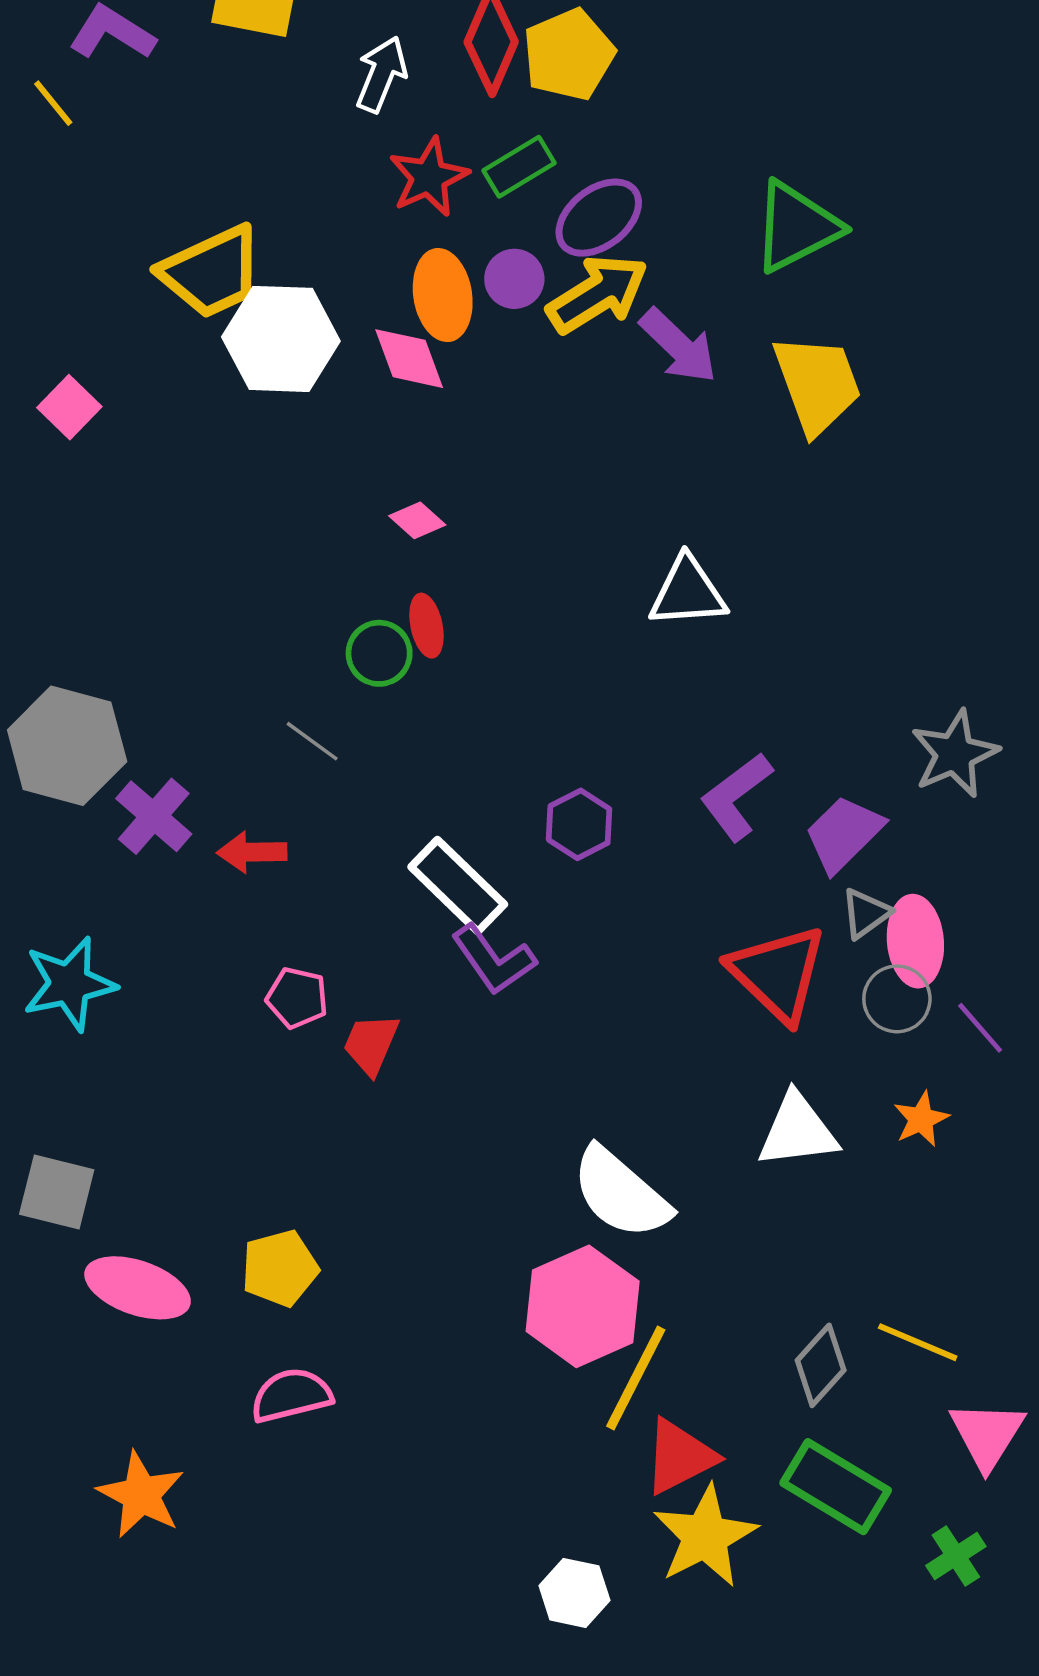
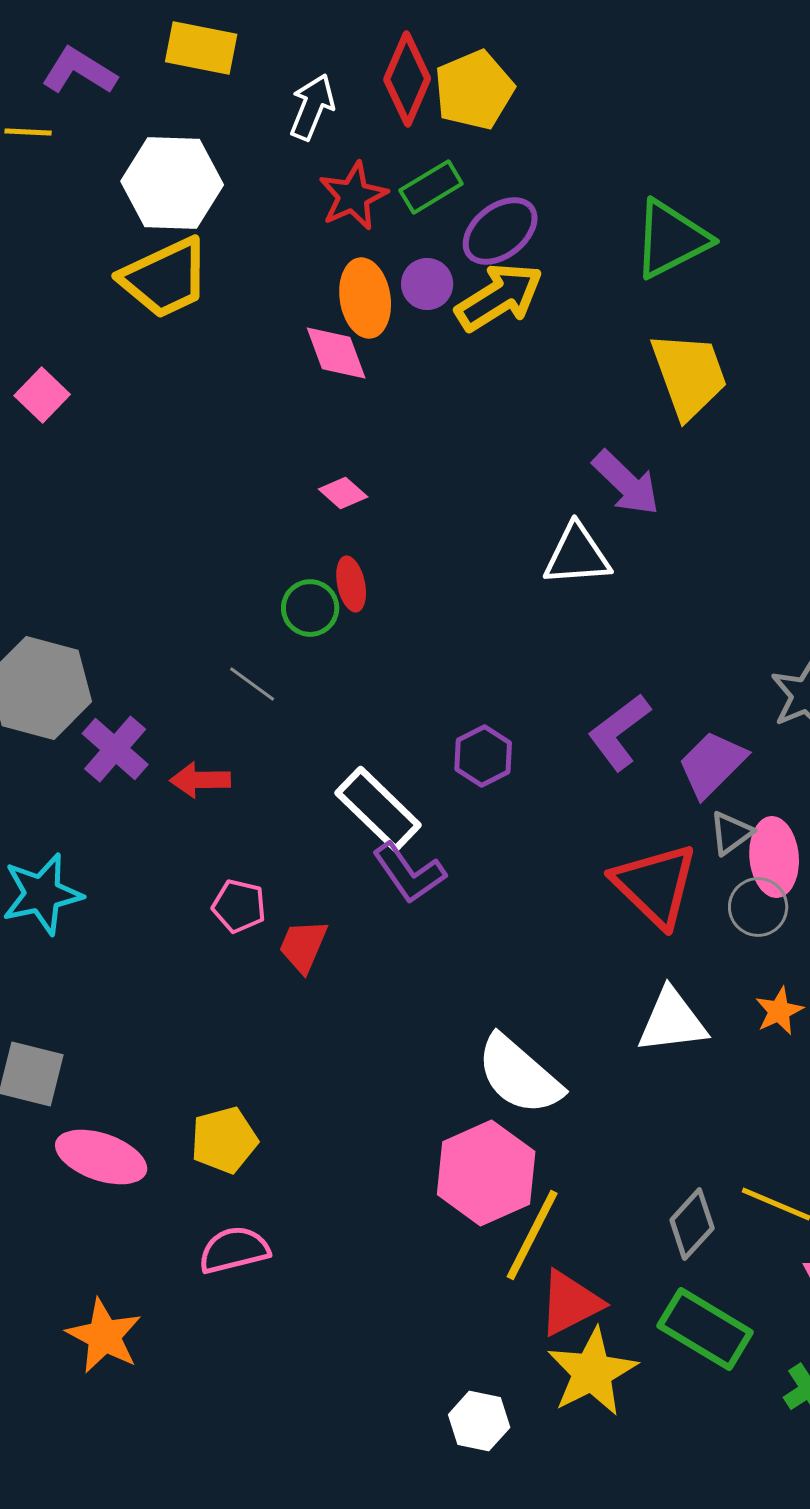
yellow line: (53, 103) -> (28, 132), turned -48
white hexagon: (281, 339) -> (172, 183), moved
purple arrow: (678, 346) -> (626, 483), moved

